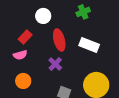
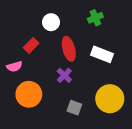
pink semicircle: (20, 55) -> (14, 67), moved
orange circle: (23, 81) -> (29, 94), size x1.5

